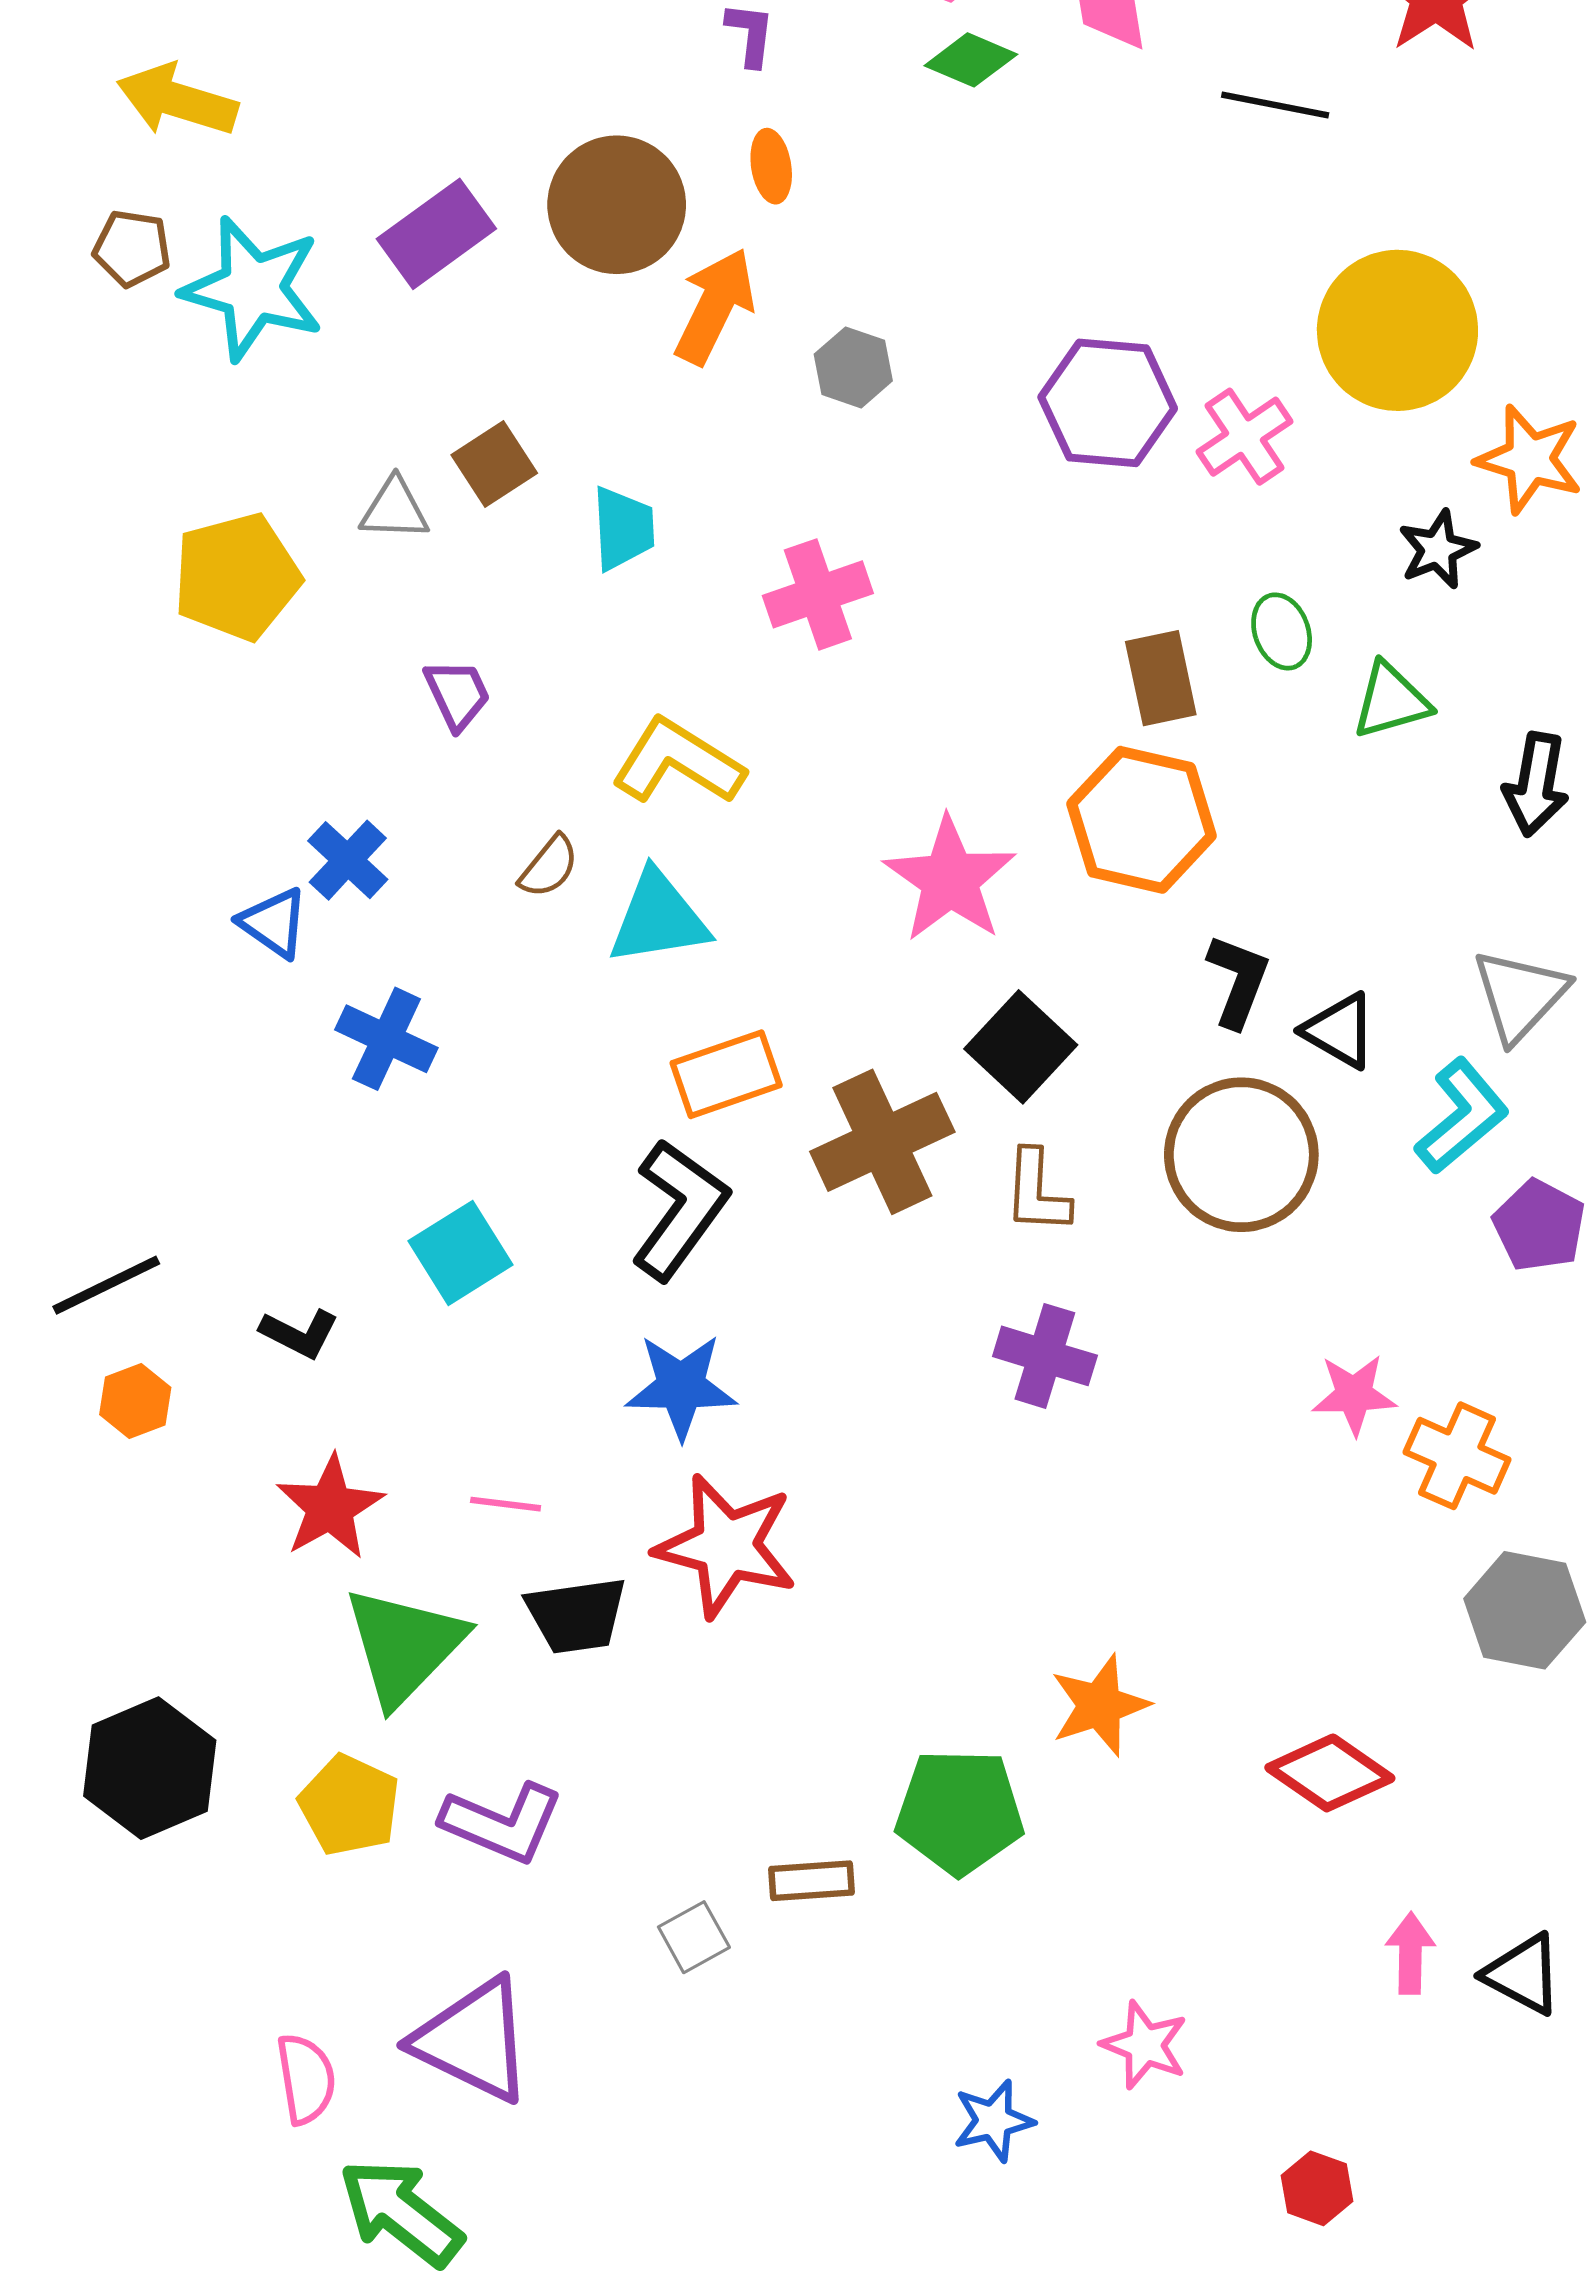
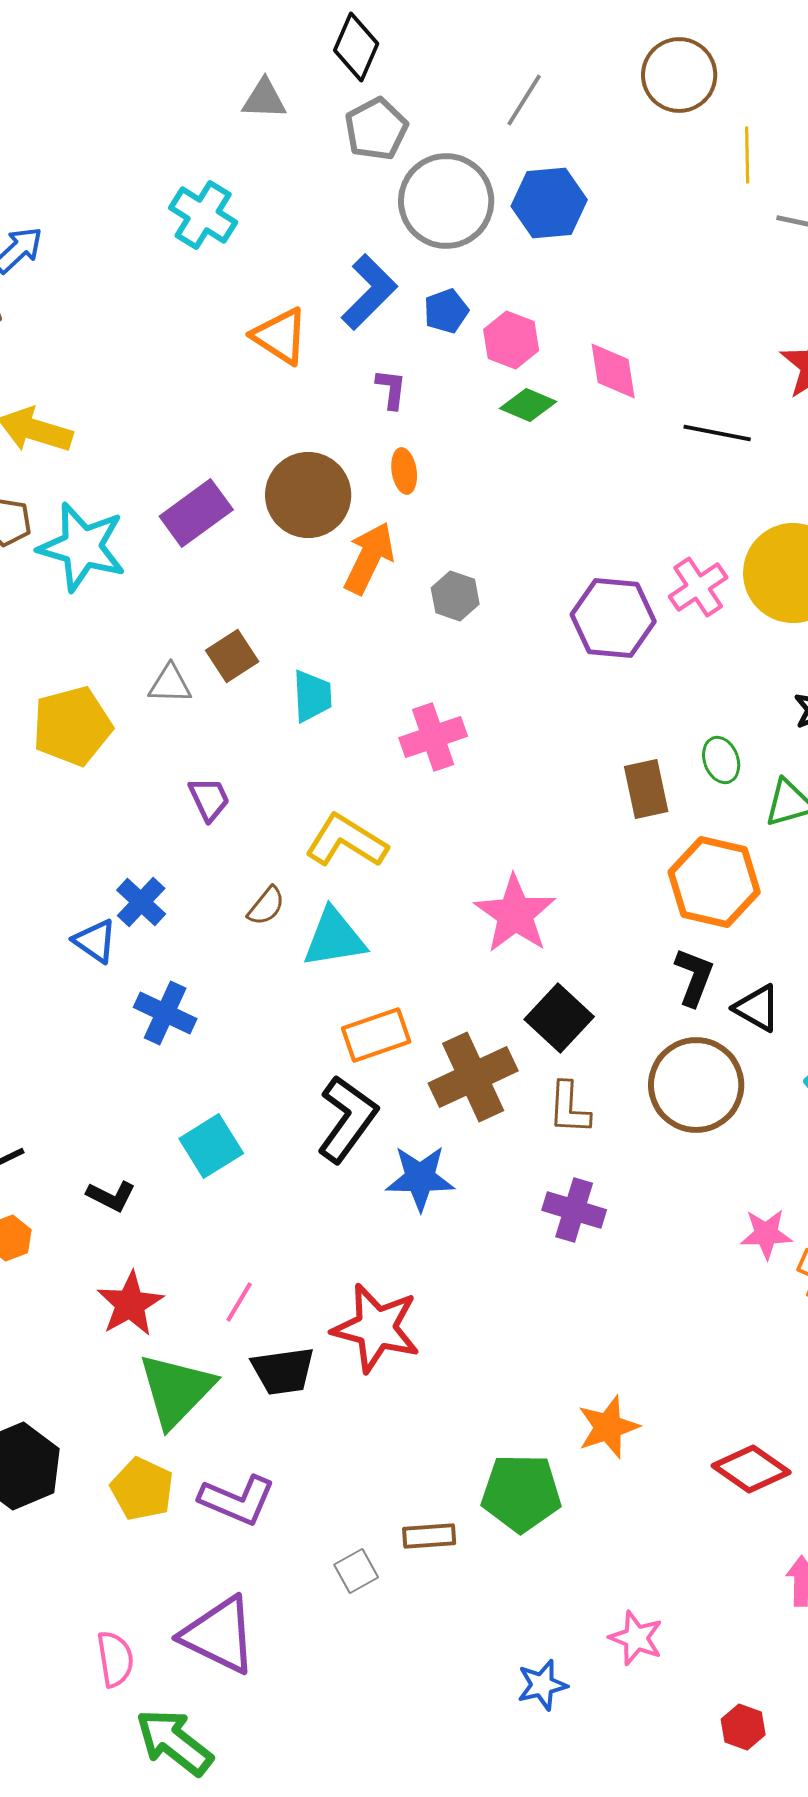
pink cross: (1245, 437) -> (698, 587), moved
orange hexagon: (1141, 820) -> (714, 882), moved
blue star: (681, 1387) -> (420, 1178), moved
pink line: (506, 1504) -> (239, 1302), turned -66

